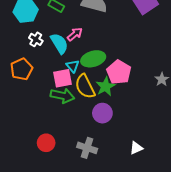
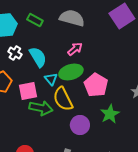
pink arrow: (75, 34) -> (75, 49), moved
pink square: (62, 78) -> (28, 91), moved
green star: (105, 86) -> (110, 114), moved

